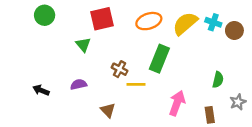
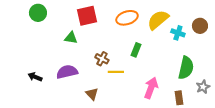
cyan cross: (213, 22) -> (178, 33), moved
green triangle: (83, 45) -> (71, 38), turned -40
green rectangle: (159, 59) -> (136, 50), size x0.6
green semicircle: (218, 80) -> (186, 68), size x1.6
purple semicircle: (79, 84) -> (67, 72), size x1.5

